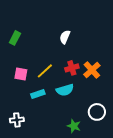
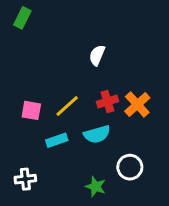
green rectangle: (15, 38) -> (22, 18), moved
white circle: (97, 112) -> (130, 167), moved
green star: (74, 126) -> (96, 187), moved

